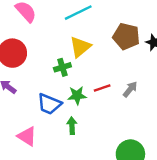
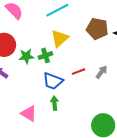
green star: (77, 96) -> (26, 56), moved
blue trapezoid: (49, 104) -> (53, 81), moved
pink triangle: (27, 136) -> (29, 114), moved

